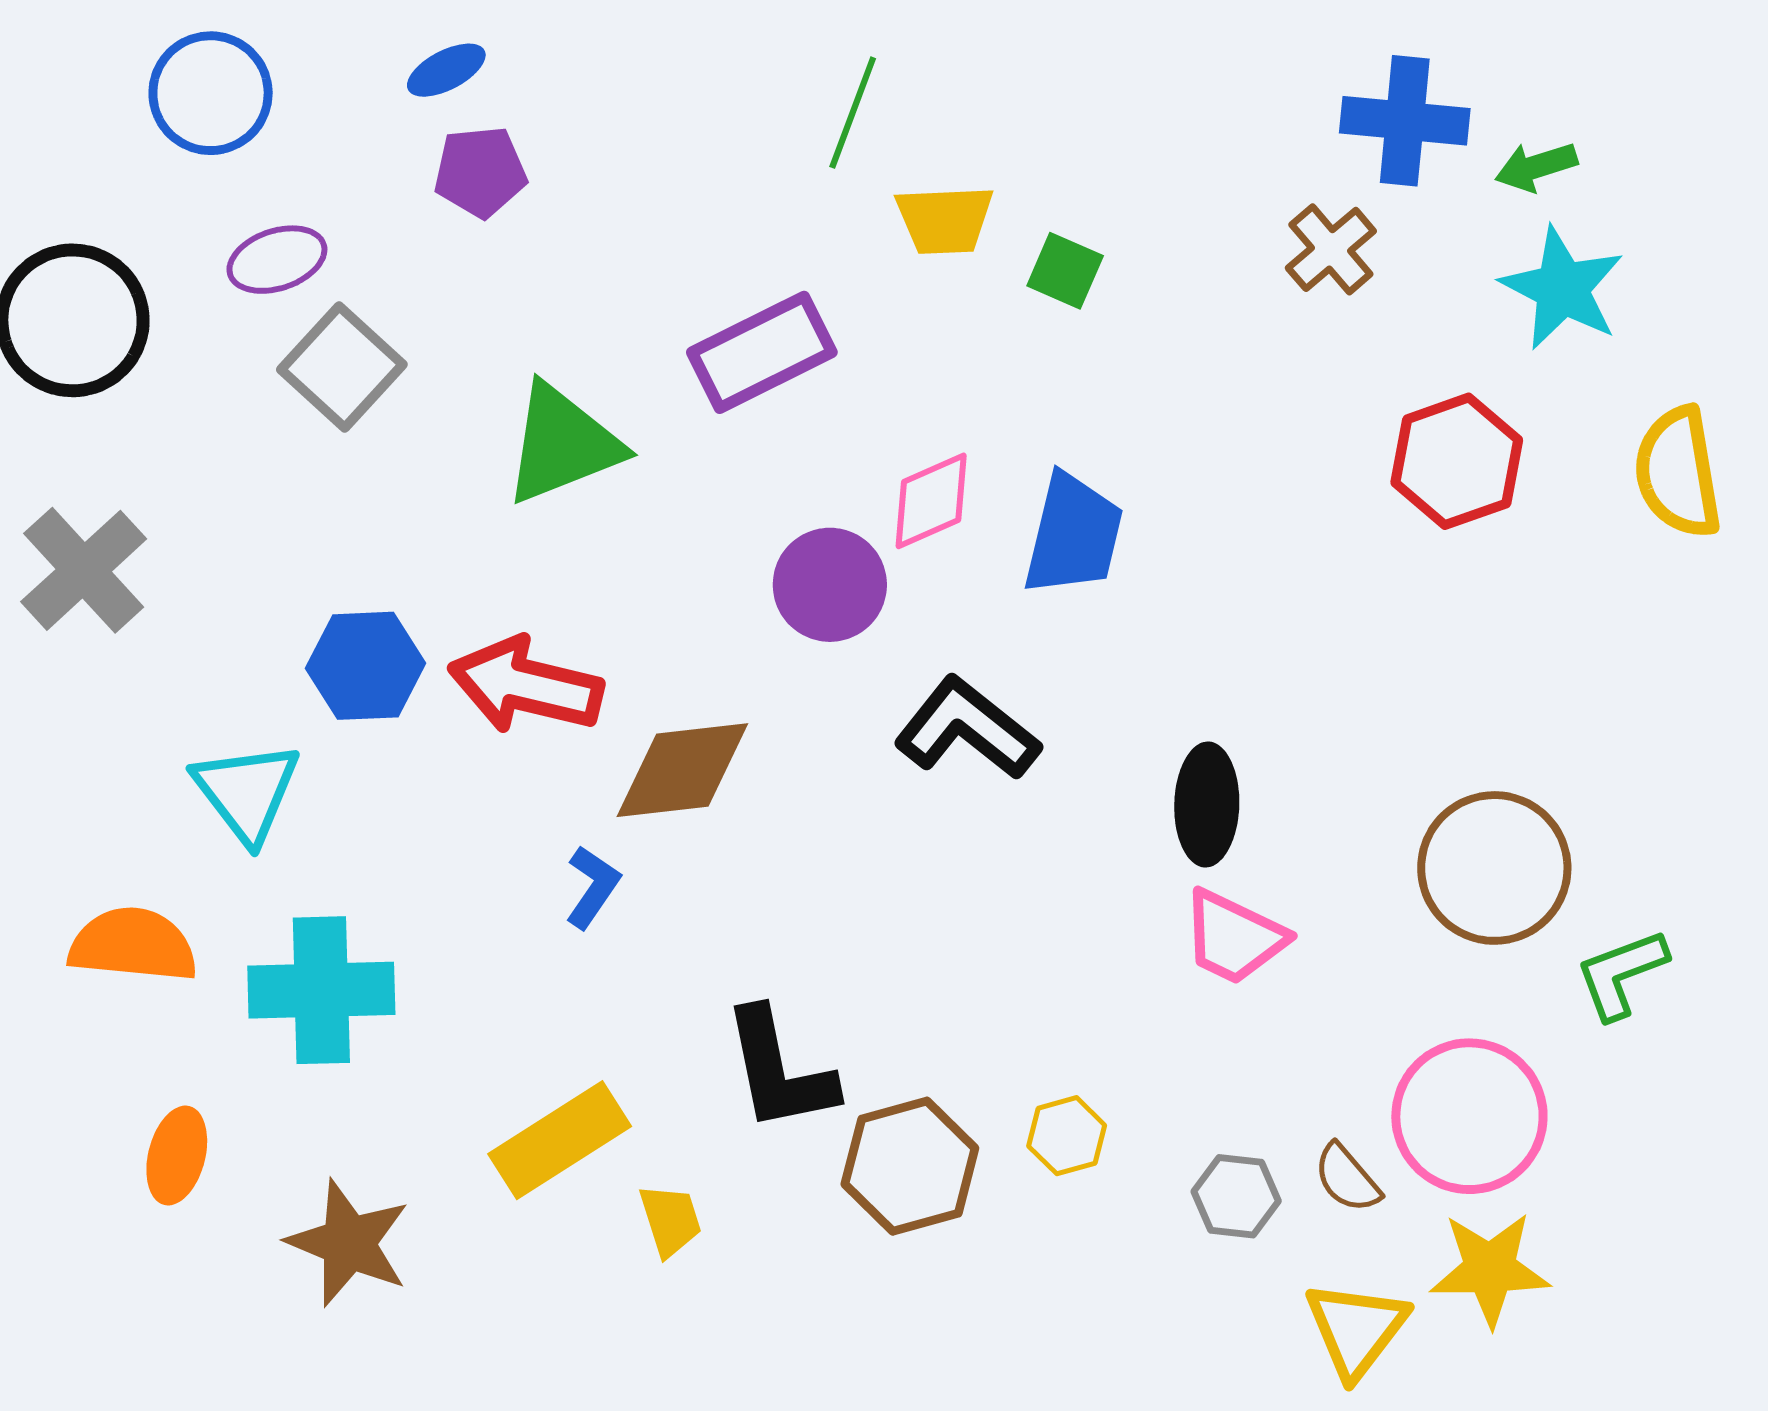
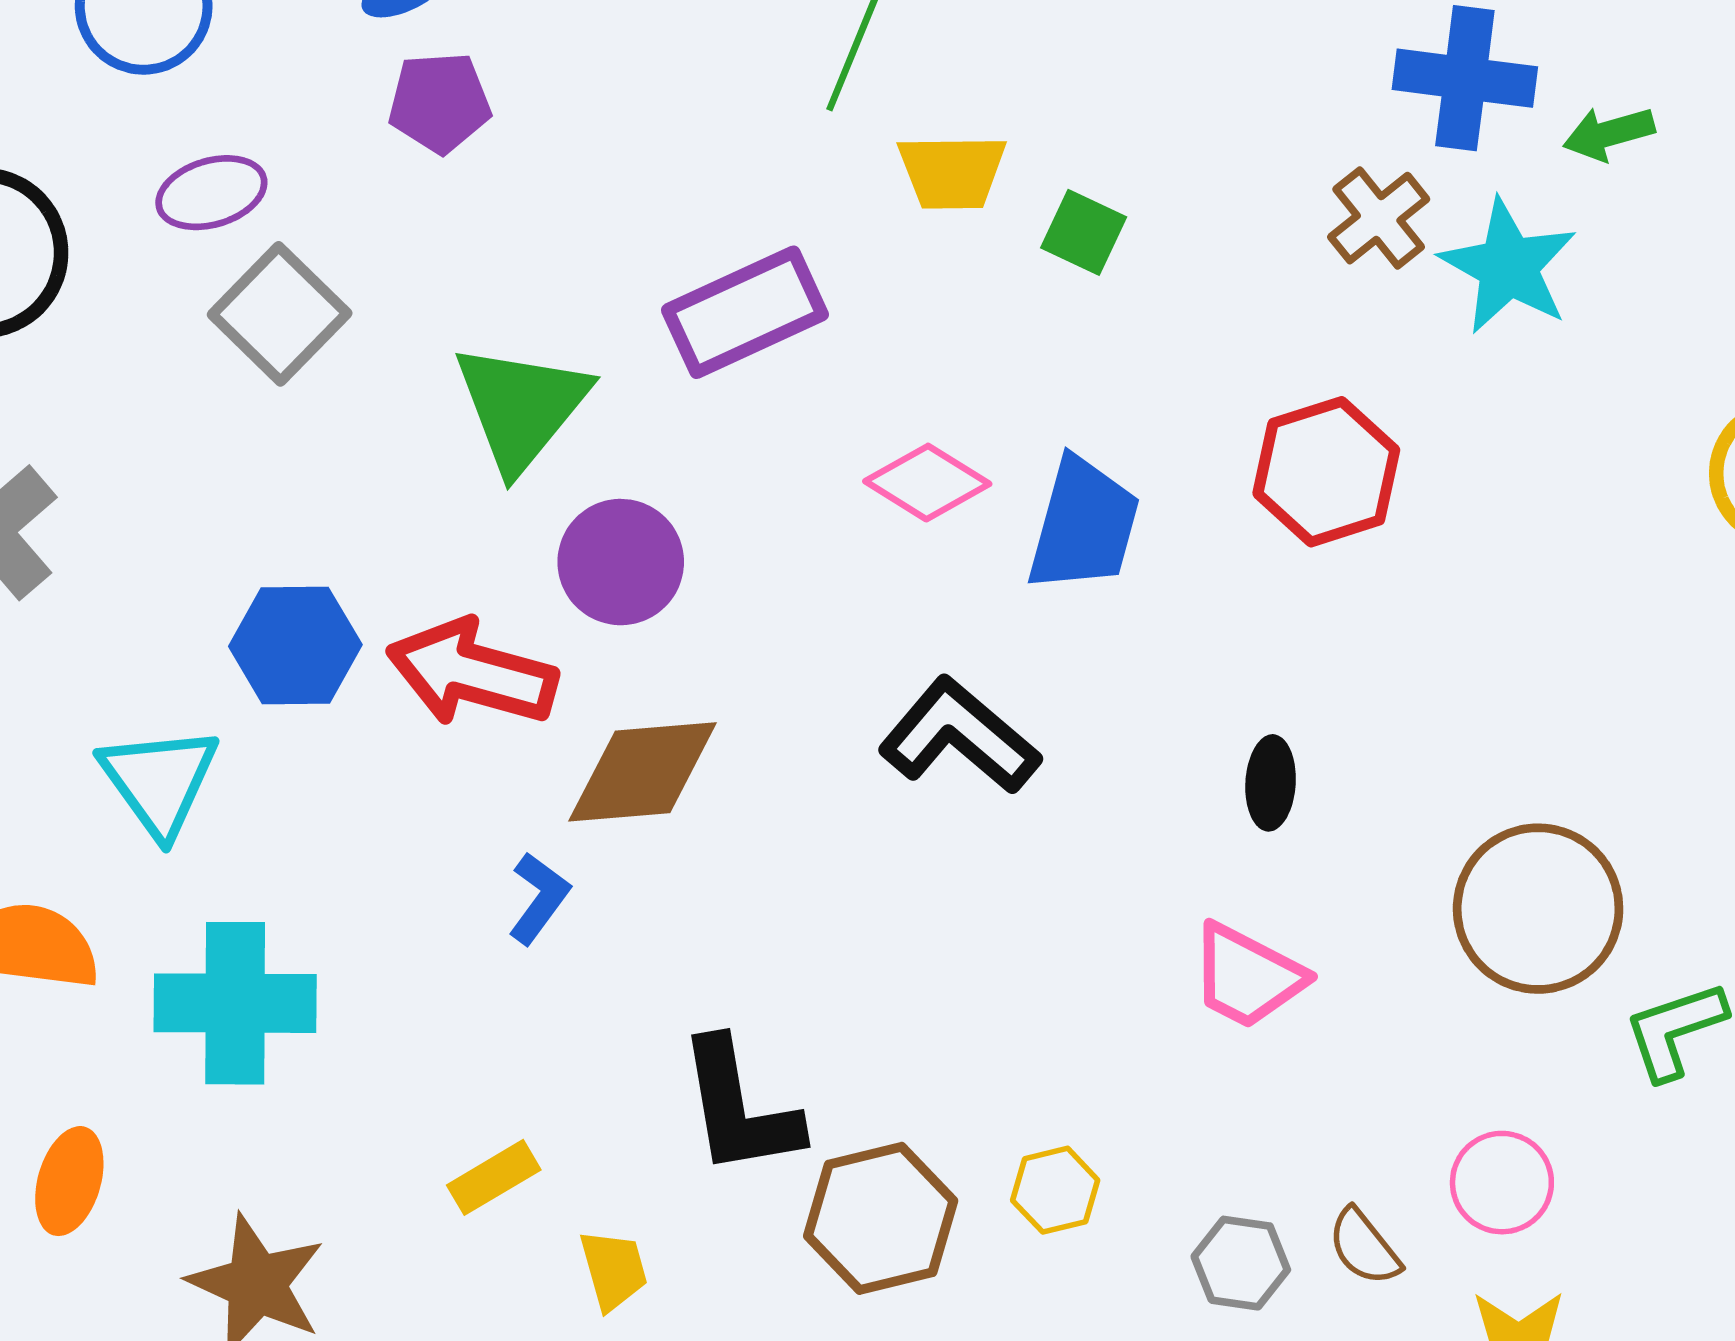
cyan star: (1562, 288) -> (1508, 266), moved
green triangle: (563, 444) -> (521, 407), turned -31
red hexagon: (1457, 461) -> (1326, 472), moved
pink diamond: (931, 501) -> (927, 483), turned 54
purple circle: (830, 585) -> (621, 562), moved
black ellipse: (1207, 804) -> (1271, 783), moved, size x0.7
pink circle: (1469, 1116) -> (1502, 1183), size x0.6
yellow rectangle: (560, 1140) -> (494, 1177), size x0.6

